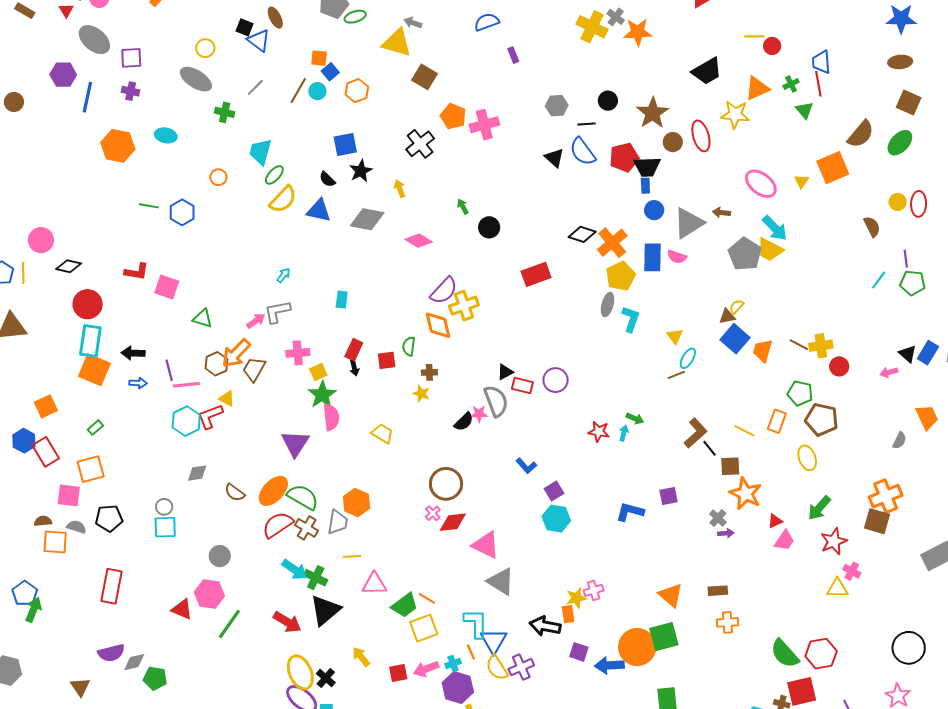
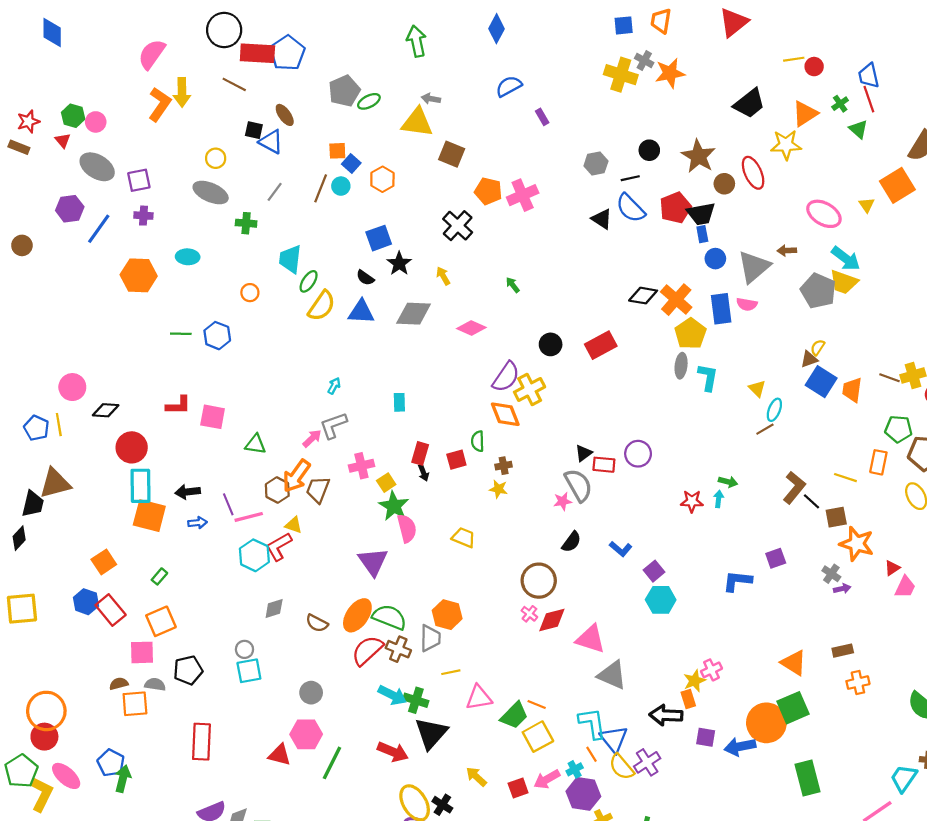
blue line: (87, 97) -> (99, 229), turned 32
black circle: (489, 227) -> (551, 344), moved
black semicircle: (464, 422) -> (571, 542), moved

